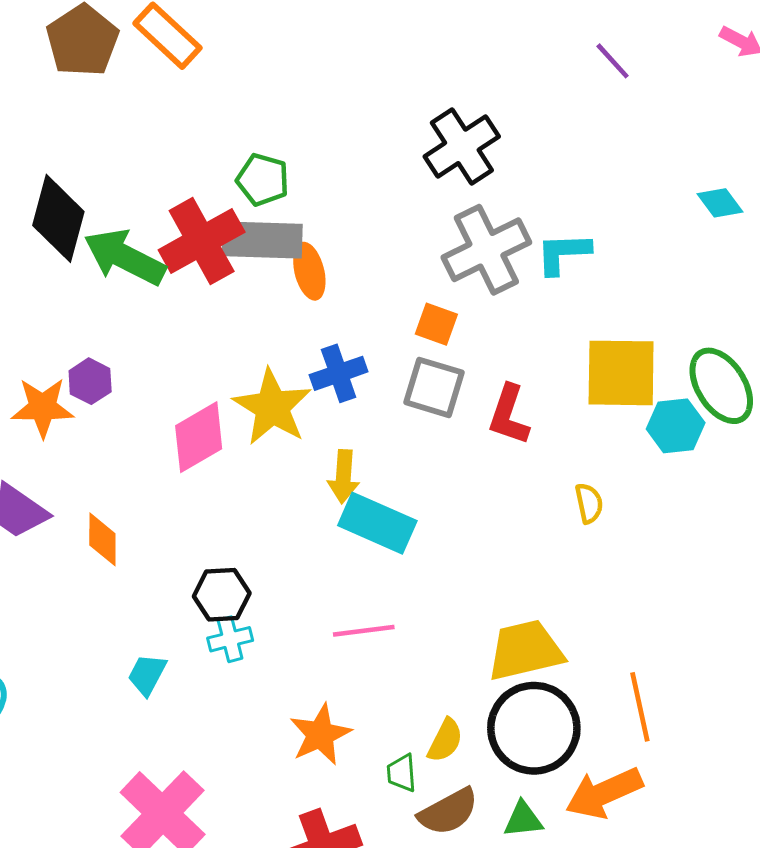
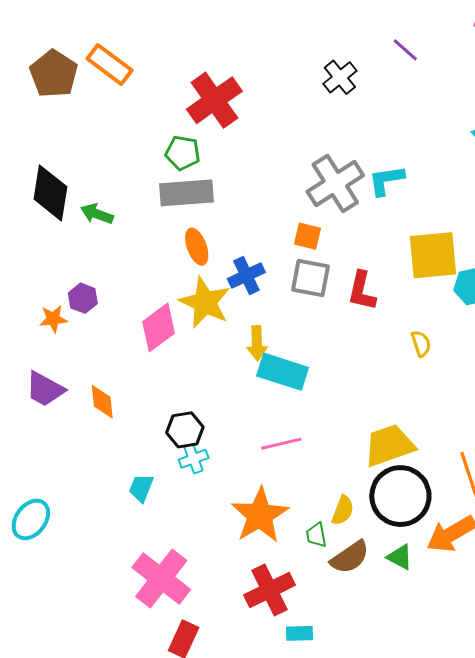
black cross: (462, 146) -> (340, 77), moved, size x0.7
red cross: (202, 241) -> (214, 100), moved
green arrow: (125, 257) -> (97, 214), size x0.6
orange ellipse: (309, 271) -> (197, 247), moved
orange star: (43, 407) -> (53, 319), size x0.7
orange star: (320, 734) -> (260, 515), size x1.4
green triangle: (523, 819) -> (400, 557), turned 40

